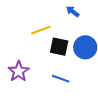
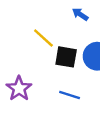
yellow line: (41, 30) -> (43, 38), turned 66

